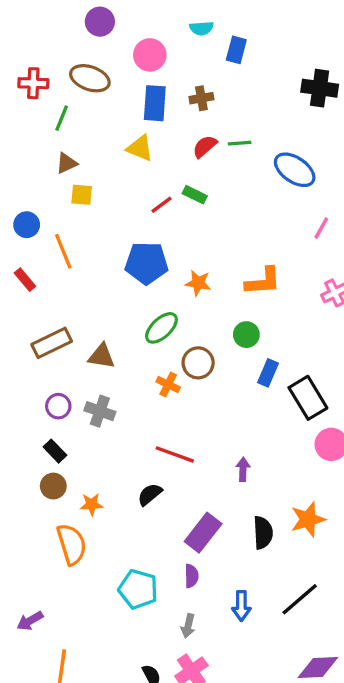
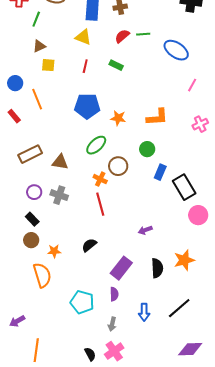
red line: (161, 205) -> (85, 66), moved, turned -40
red line: (175, 454) -> (100, 204), moved, turned 55
purple arrow: (243, 469) -> (145, 230), turned -112

